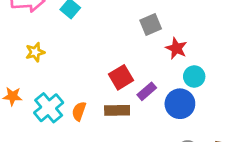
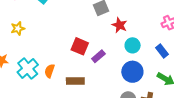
red square: (121, 77) -> (80, 46), turned -36
blue circle: (180, 104) -> (132, 72), moved
brown rectangle: (117, 110) -> (75, 81), moved

